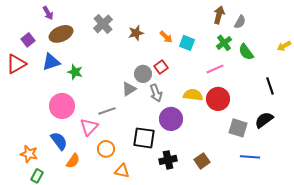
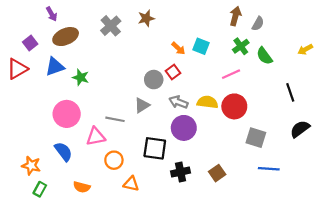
brown star: (136, 33) -> (146, 18), moved
orange arrow: (166, 37) -> (178, 48), moved
gray triangle: (129, 89) -> (142, 105), moved
gray arrow: (156, 93) -> (178, 102), moved, turned 132
gray line: (107, 111) -> (115, 119), turned 30
black semicircle: (264, 120) -> (300, 129), moved
pink triangle: (89, 127) -> (96, 137), turned 36
orange semicircle: (73, 161) -> (82, 187), moved, turned 70

